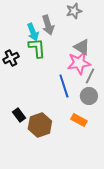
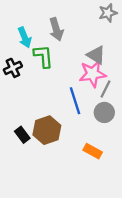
gray star: (74, 11) -> (108, 13), moved
cyan arrow: (33, 32) -> (25, 37), moved
orange rectangle: (79, 120) -> (93, 151), moved
brown hexagon: (40, 125) -> (47, 130), moved

